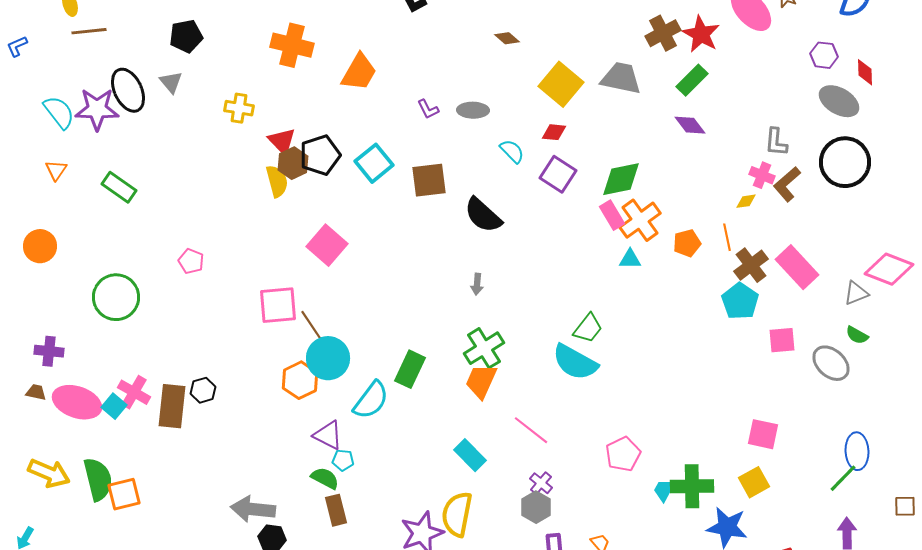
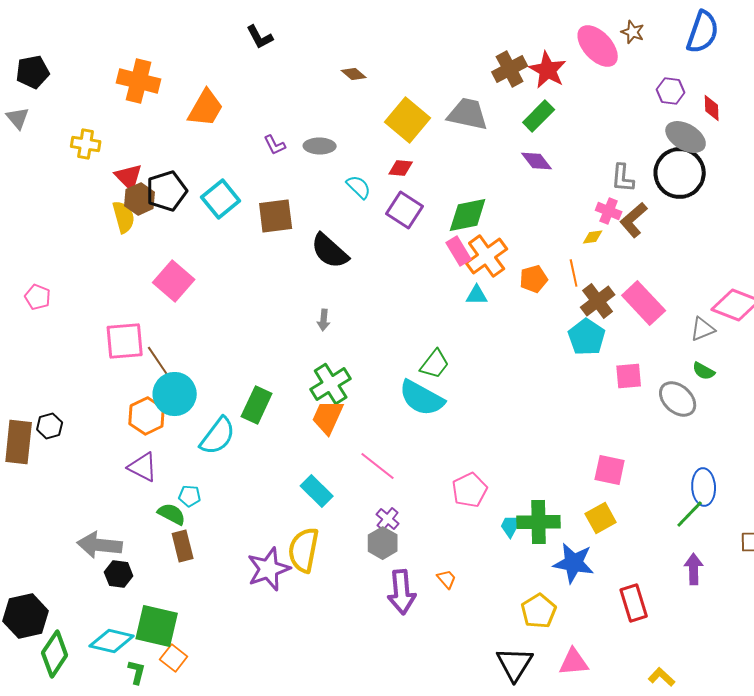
black circle: (845, 162) -> (680, 173), moved
purple triangle: (328, 435) -> (143, 467), moved

